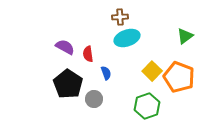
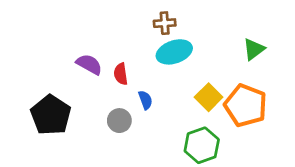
black pentagon: (68, 84) -> (51, 115), moved
gray circle: (94, 99) -> (119, 121), moved

